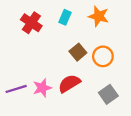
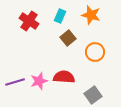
brown square: (78, 52) -> (68, 38), moved
red semicircle: (69, 83) -> (64, 77), turned 35
gray square: (108, 94) -> (93, 95), moved

